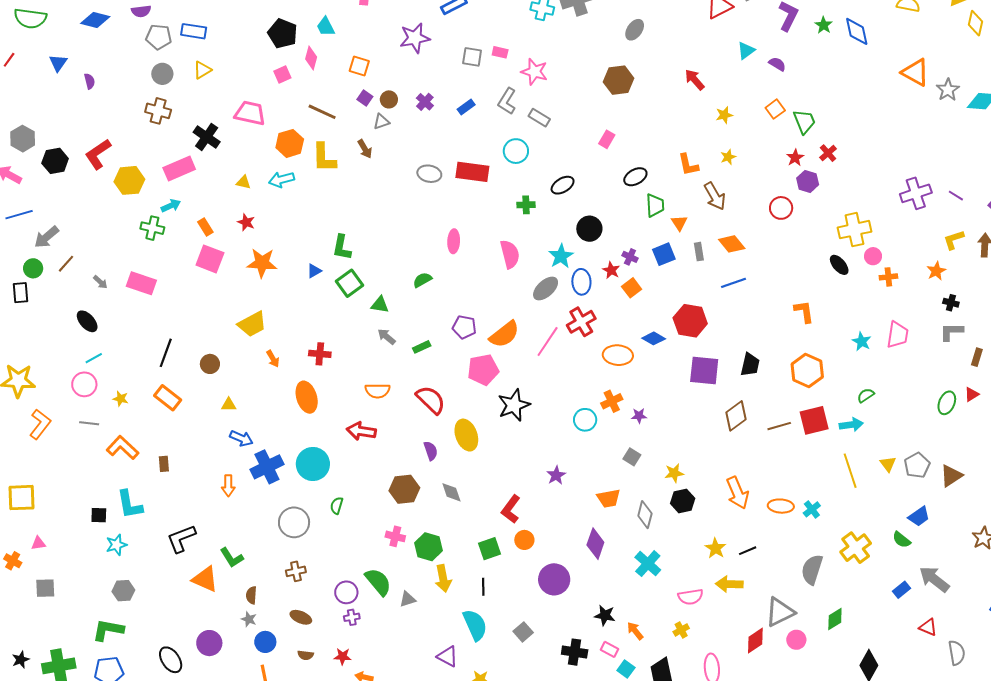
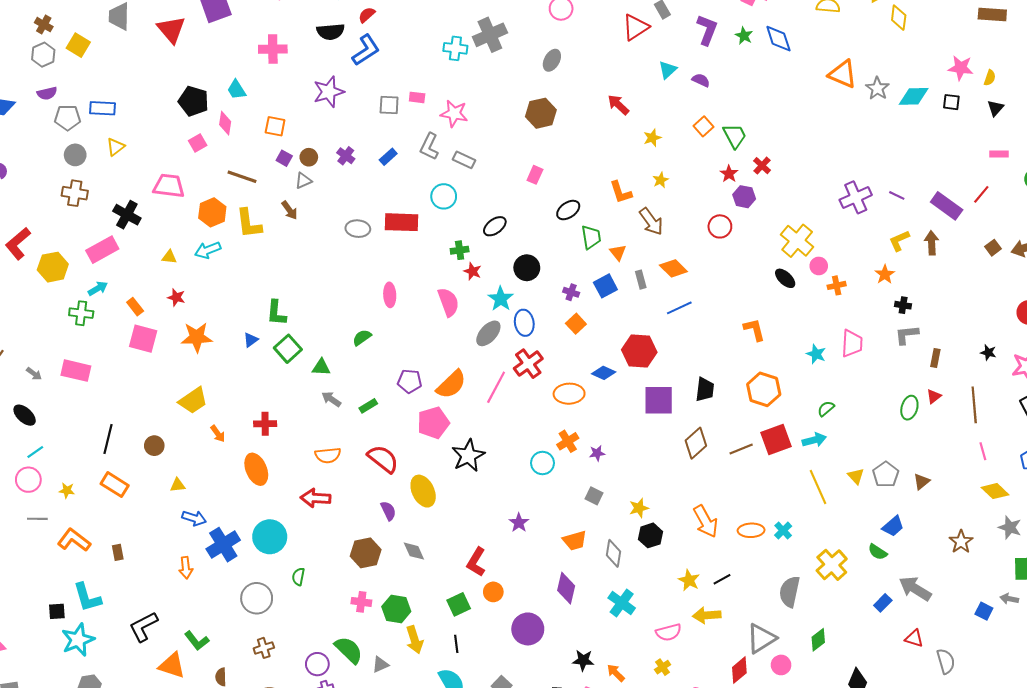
yellow cross: (854, 230) -> (797, 241), turned -32
red star: (611, 270) -> (473, 271), moved
brown triangle: (951, 476) -> (922, 481), size x0.7
cyan star: (116, 545) -> (78, 640), size x1.5

